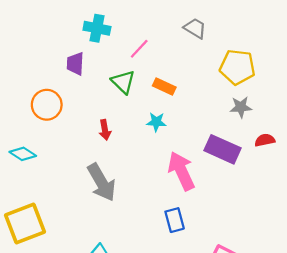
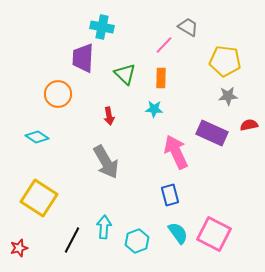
pink line: (139, 49) -> (164, 45), moved
purple trapezoid: (75, 64) -> (83, 58), size x1.4
orange rectangle: (164, 86) -> (161, 78), turned 66
yellow square: (25, 223) -> (39, 198), turned -36

